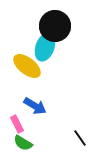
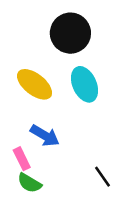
cyan ellipse: (45, 47) -> (85, 84), moved, turned -44

